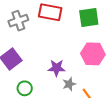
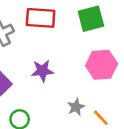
purple star: (57, 68) -> (42, 71), moved

